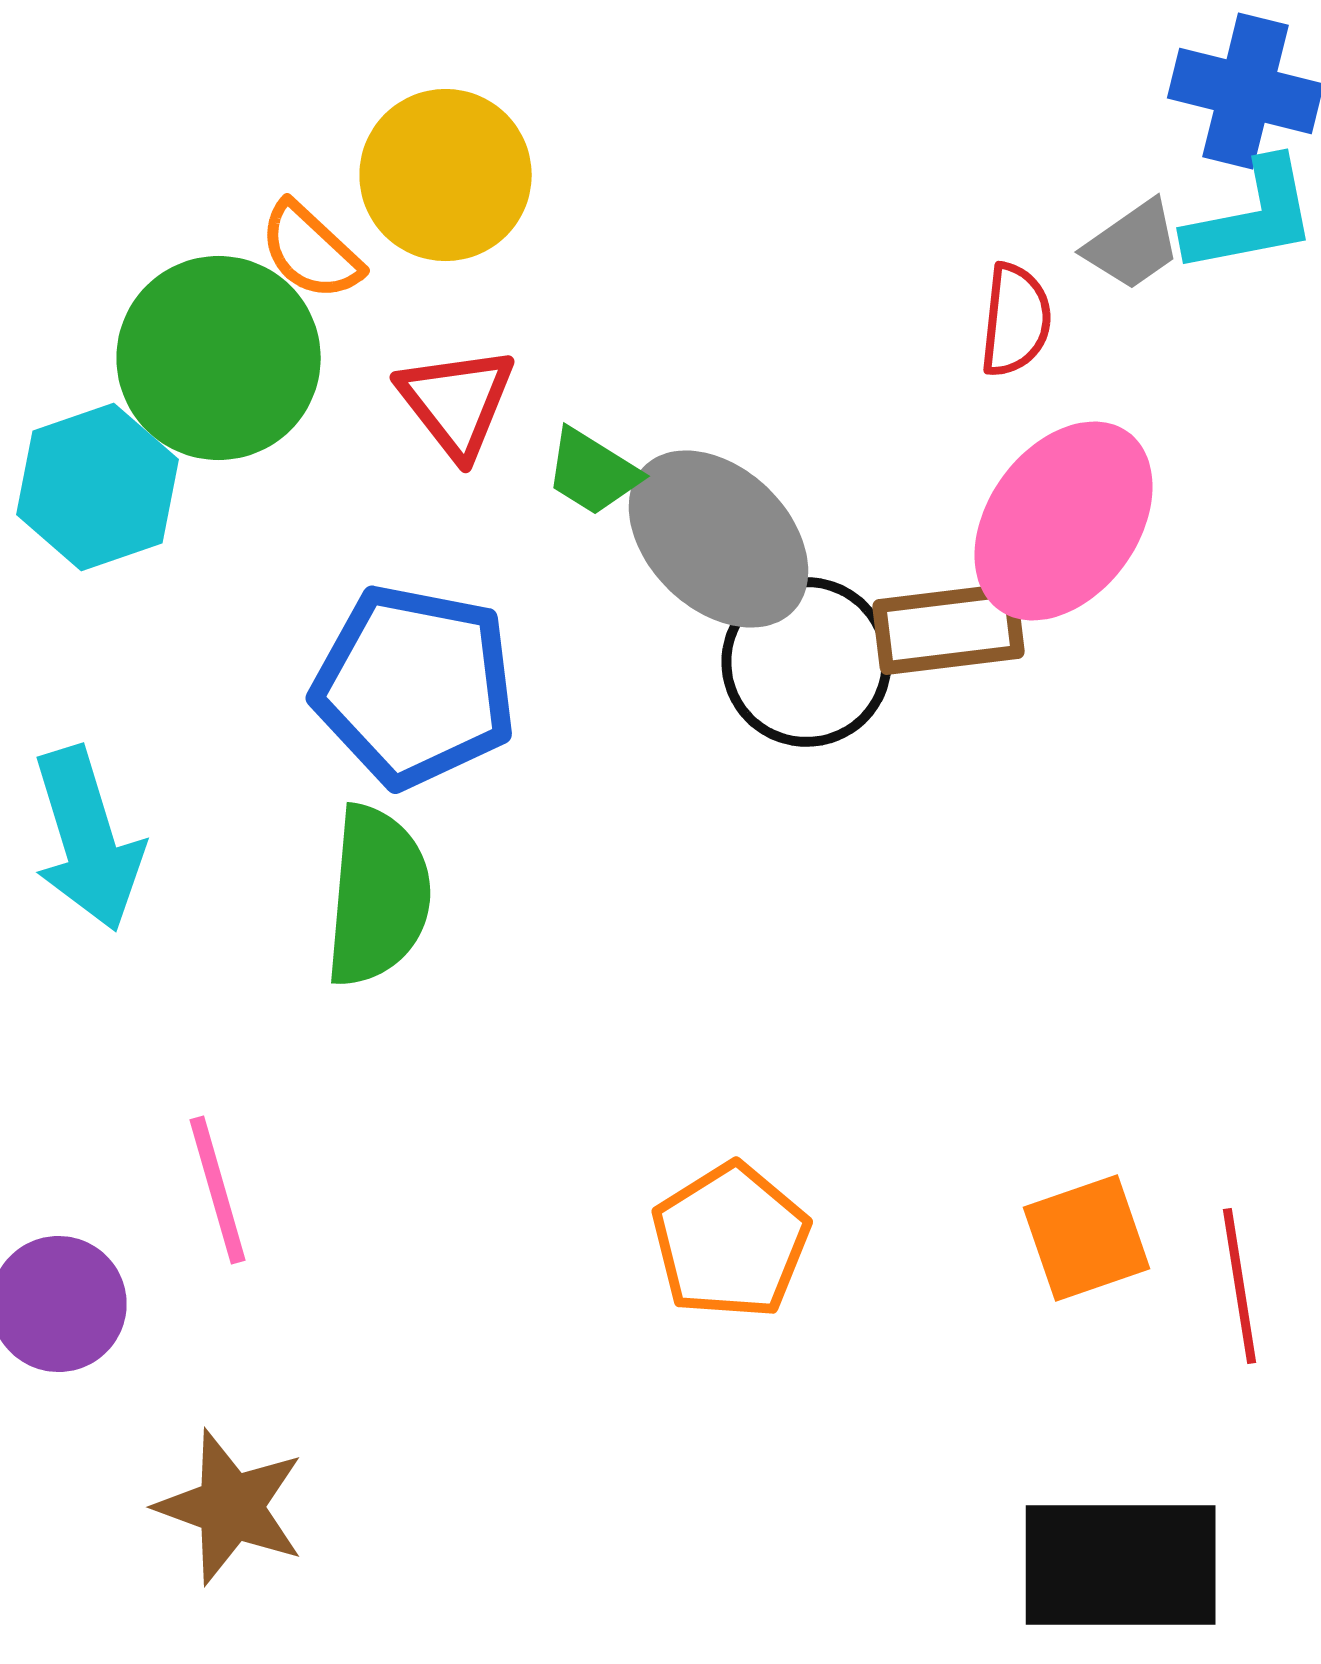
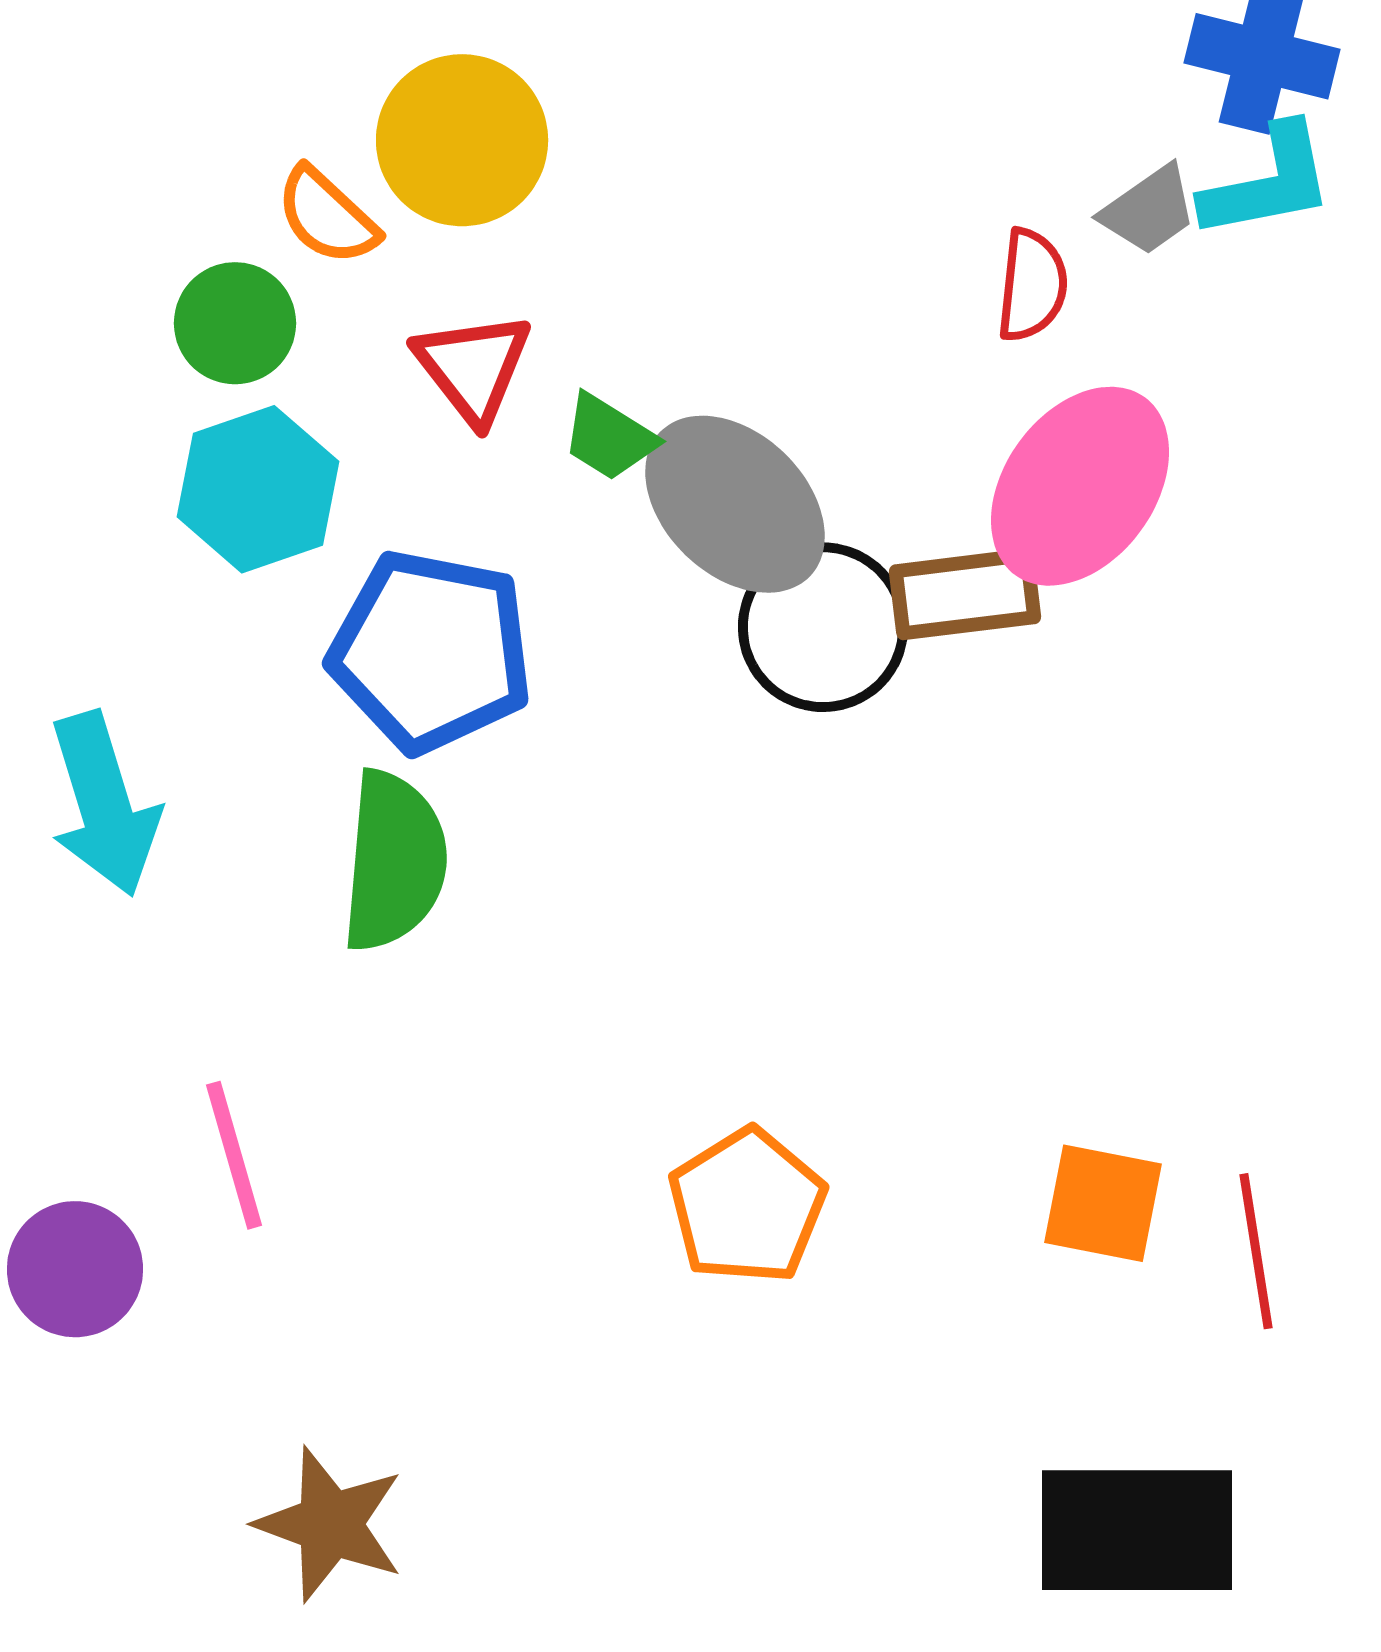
green circle: (219, 358) -> (235, 323), size x0.6
cyan hexagon: (98, 487) -> (258, 489), moved
orange square: (1087, 1238) -> (1103, 1203), turned 30
brown star: (231, 1507) -> (330, 1524), moved

